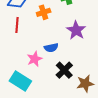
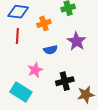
blue semicircle: (51, 48) -> (50, 50), moved
black cross: (64, 70) -> (65, 81), turned 30

